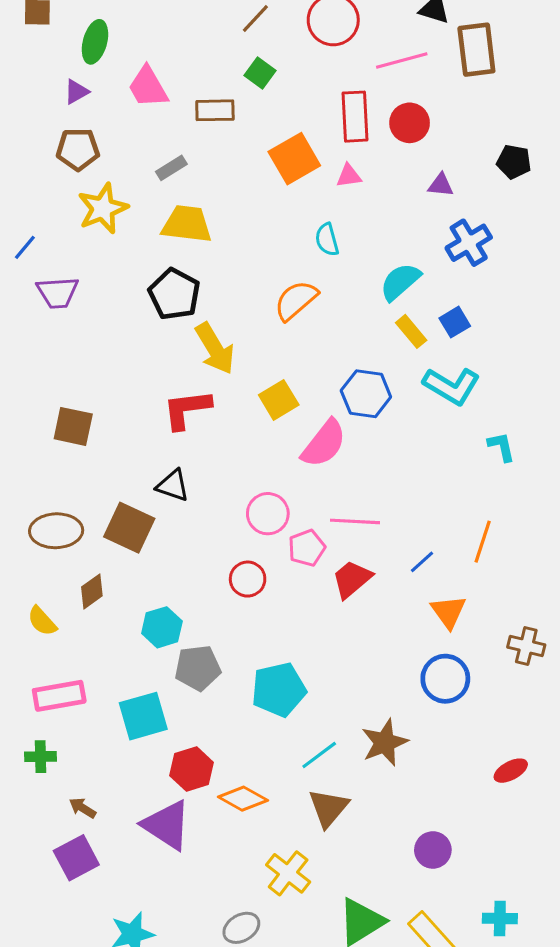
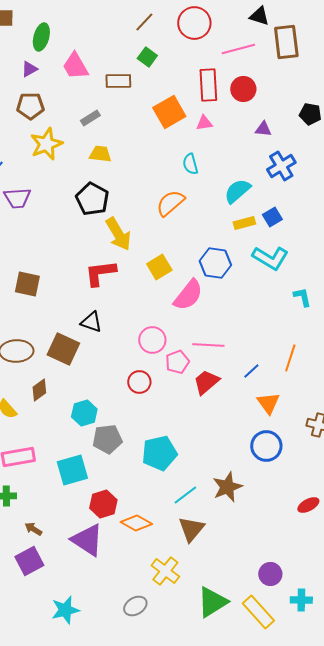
yellow trapezoid: (187, 224) -> (100, 154), size x0.7
yellow rectangle: (411, 331) -> (244, 223), turned -65
purple circle: (433, 850) -> (270, 574), moved

